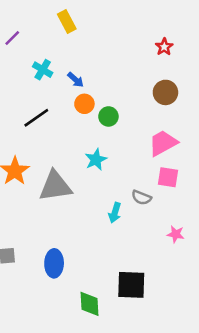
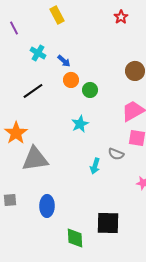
purple line: (12, 38) -> (14, 28), turned -72
red star: (164, 47) -> (121, 17), moved
gray triangle: (55, 186) -> (35, 159), moved

